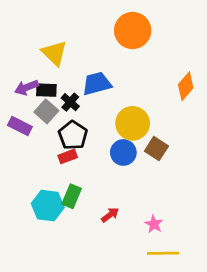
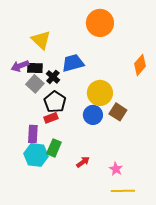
purple rectangle: (20, 126) -> (33, 134), moved, turned 66

